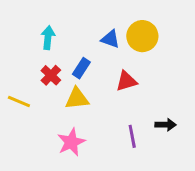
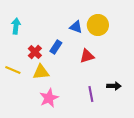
cyan arrow: (48, 38) -> (16, 26), moved
yellow triangle: (77, 99) -> (41, 72), moved

